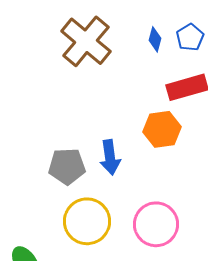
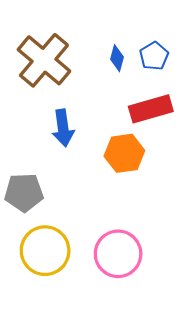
blue arrow: (110, 157) -> (63, 128), moved

